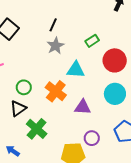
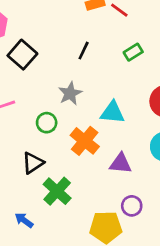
green rectangle: (92, 41) -> (133, 52), moved
gray star: (56, 46) -> (70, 93), moved
green circle: (24, 87) -> (47, 123), moved

